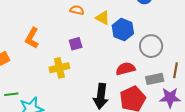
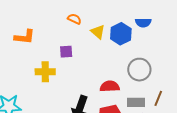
blue hexagon: (123, 30) -> (121, 34), moved
orange L-shape: (32, 38) -> (25, 37), turned -125

